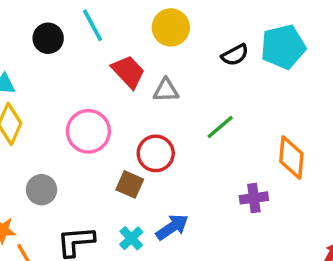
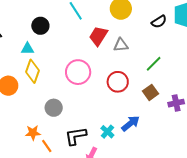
black circle: (48, 38) -> (40, 26), moved
red trapezoid: (128, 72) -> (98, 36), turned -100
brown square: (130, 184) -> (150, 92), moved, turned 35

